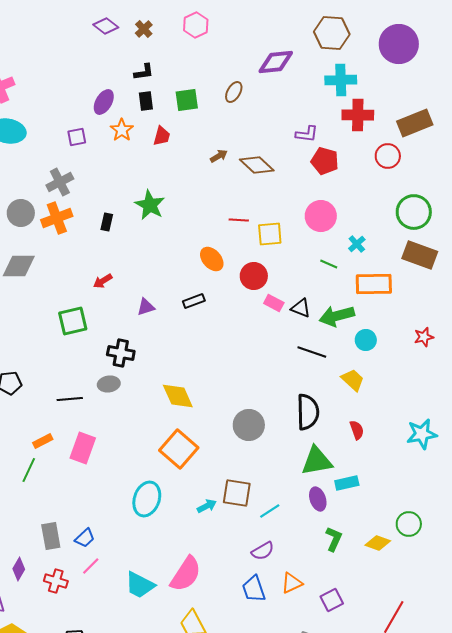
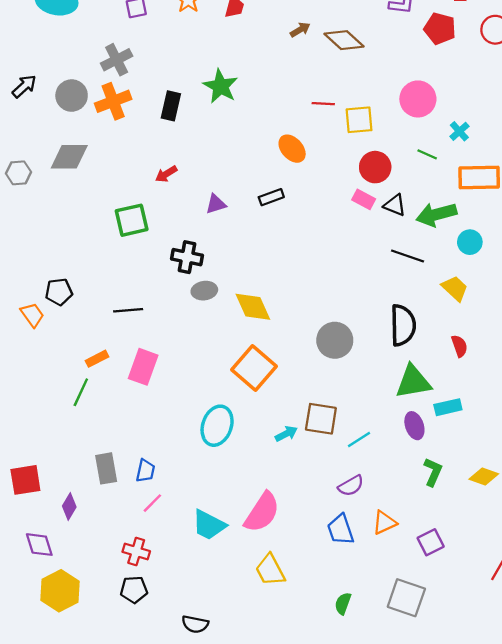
red pentagon: (325, 161) -> (440, 29), moved
black rectangle: (107, 222) -> (171, 106), size x1.4
red circle: (254, 276) -> (375, 167), moved
gray ellipse: (109, 384) -> (204, 291), moved
blue trapezoid: (85, 538) -> (145, 471), turned -35
red cross: (56, 581) -> (136, 552), moved

